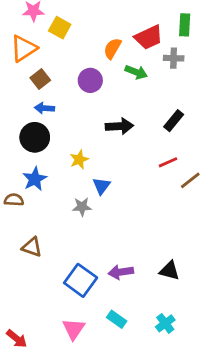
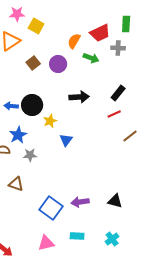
brown square: (40, 79) -> (33, 63), moved
blue arrow: (44, 108) -> (11, 106), moved
black circle: (35, 137) -> (32, 105), moved
red line: (168, 162) -> (114, 114), moved
gray star: (82, 207) -> (30, 155), moved
cyan rectangle: (117, 319) -> (77, 236), turned -32
pink triangle: (74, 329) -> (46, 243), turned 42

